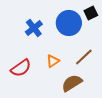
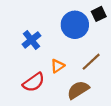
blue cross: (34, 28) -> (31, 40), moved
red semicircle: (21, 68) -> (34, 82), moved

